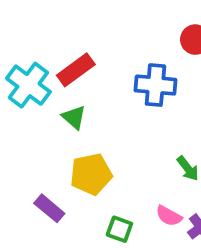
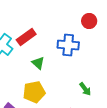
green triangle: (74, 117) -> (38, 63), moved

